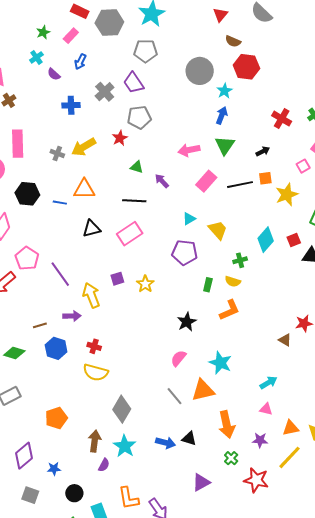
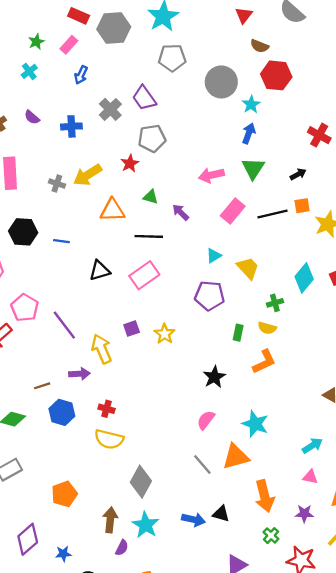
gray pentagon: (146, 51) -> (172, 58), moved
purple semicircle: (54, 74) -> (32, 117), moved
orange triangle: (84, 189) -> (112, 210), moved

